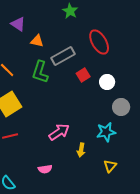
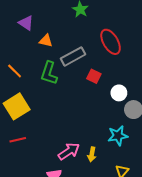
red square: (83, 75) -> (94, 76), turned -32
white circle: (107, 82) -> (119, 93), moved
pink arrow: (59, 132) -> (69, 151), moved

